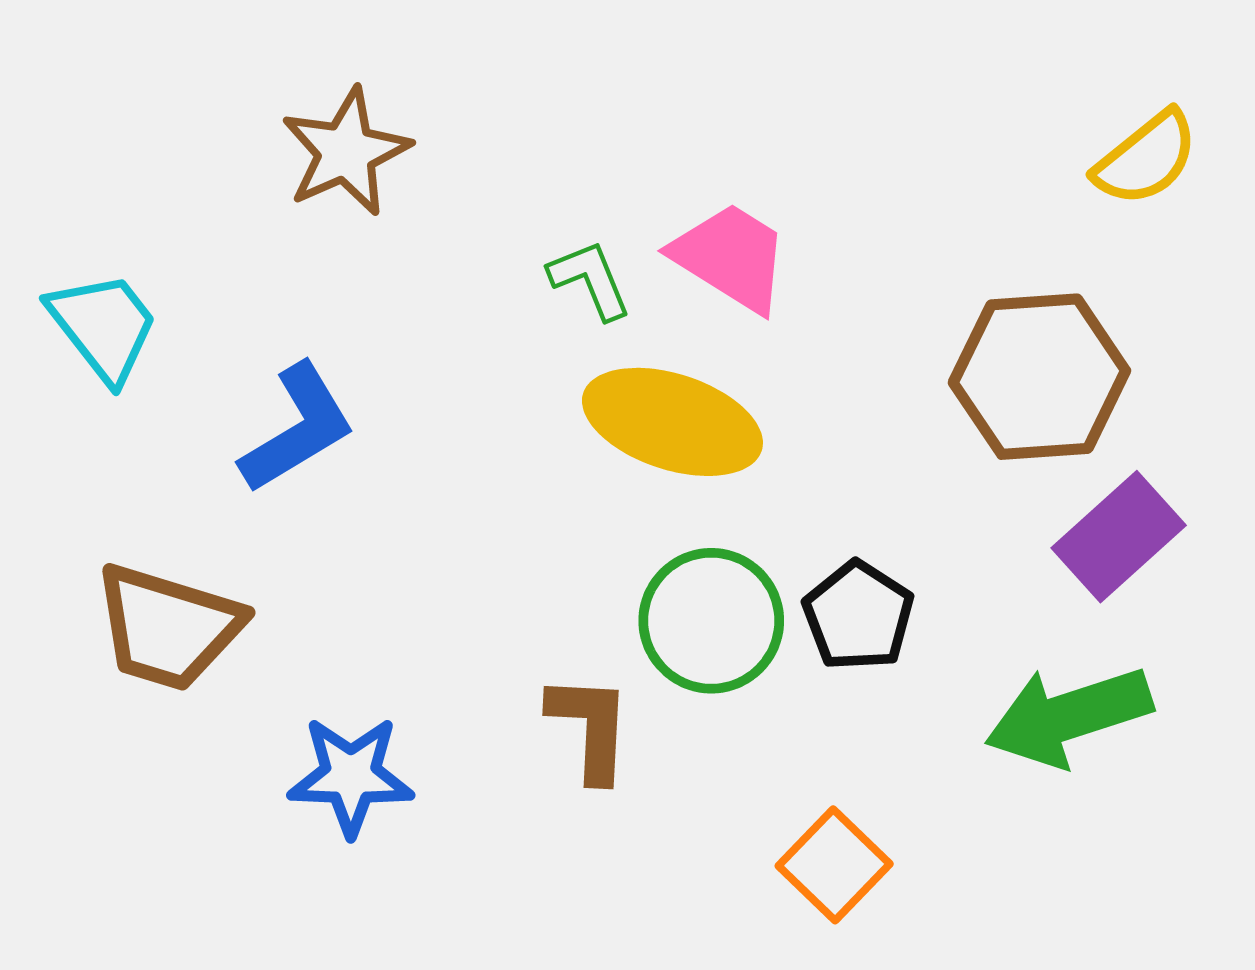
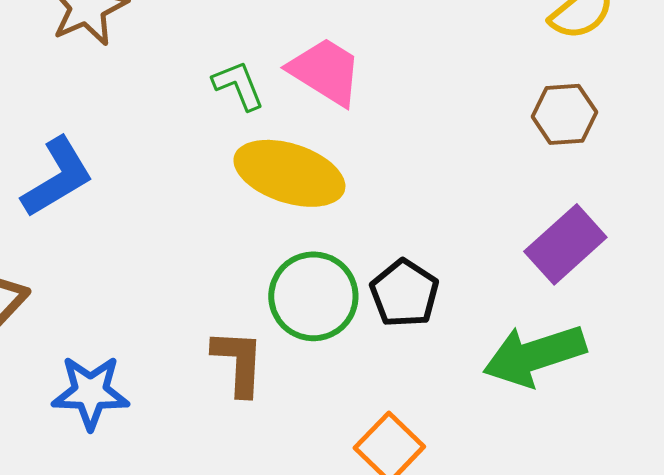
brown hexagon: (1039, 377) -> (564, 114), moved, size x0.6

